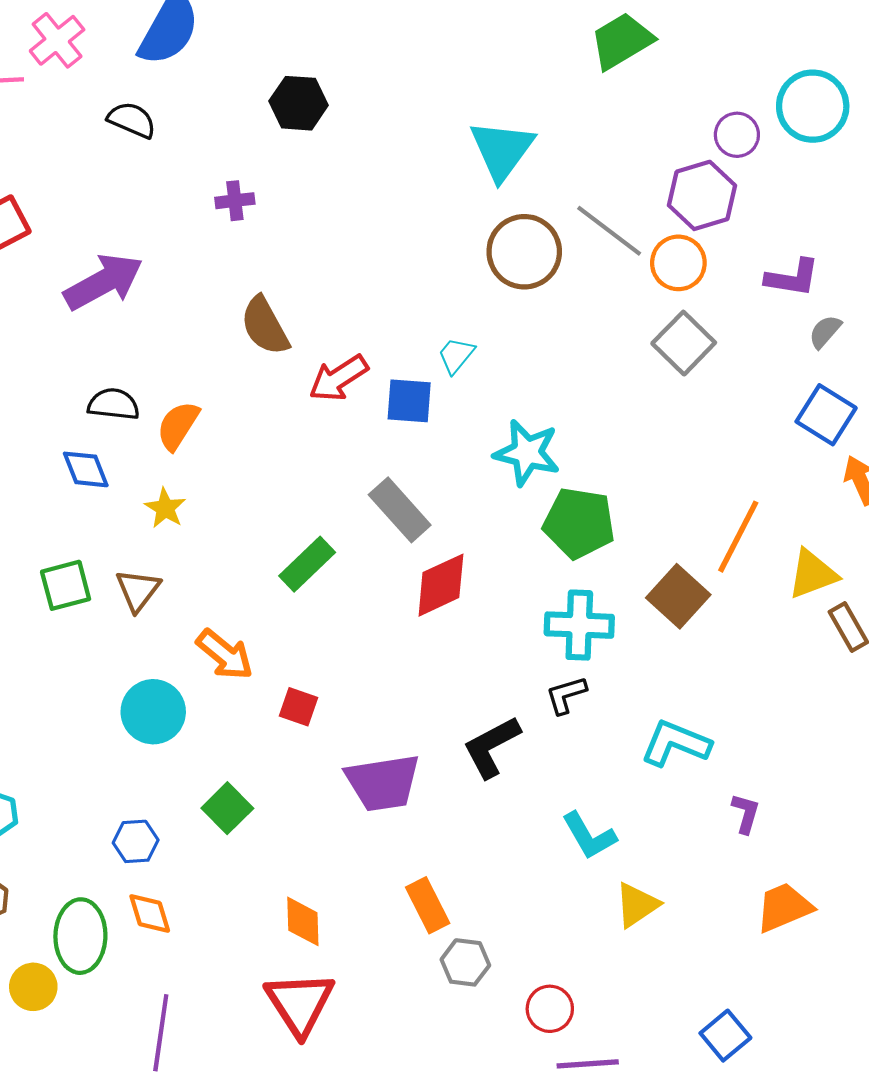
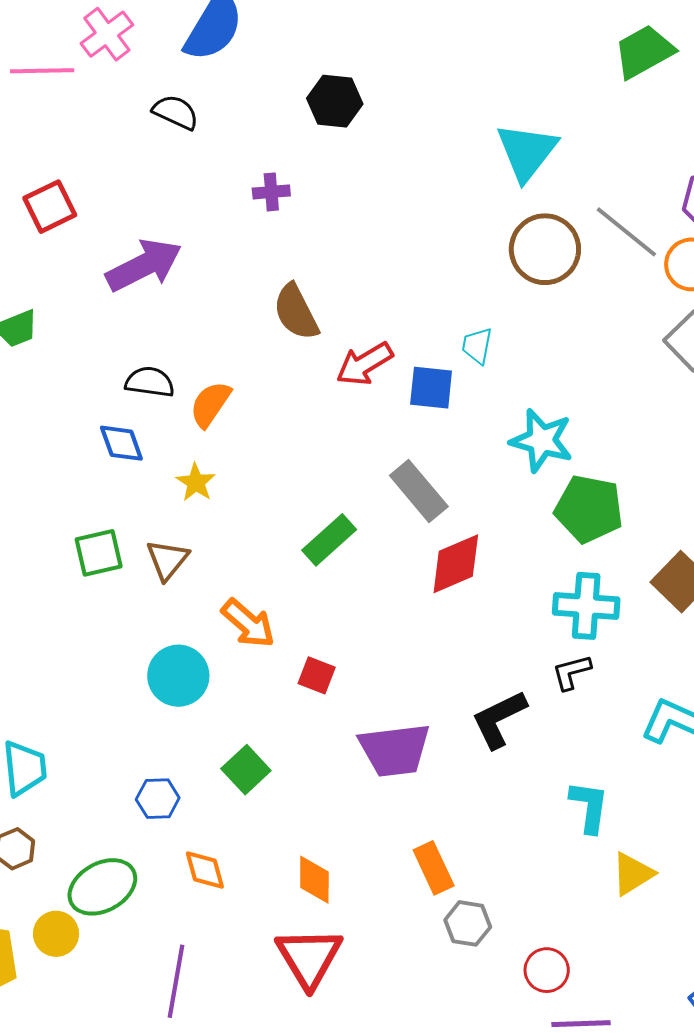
cyan trapezoid: (456, 355) -> (477, 346), turned -30
cyan L-shape: (589, 836) -> (589, 807), turned -144
orange diamond: (150, 914) -> (205, 870), moved
green ellipse: (80, 936) -> (102, 887), turned 58

